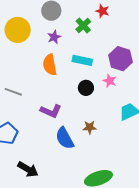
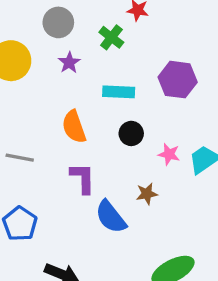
orange semicircle: (50, 65) -> (74, 127), moved
pink star: (110, 81) -> (169, 154), moved
purple L-shape: (51, 111) -> (83, 178), turned -105

